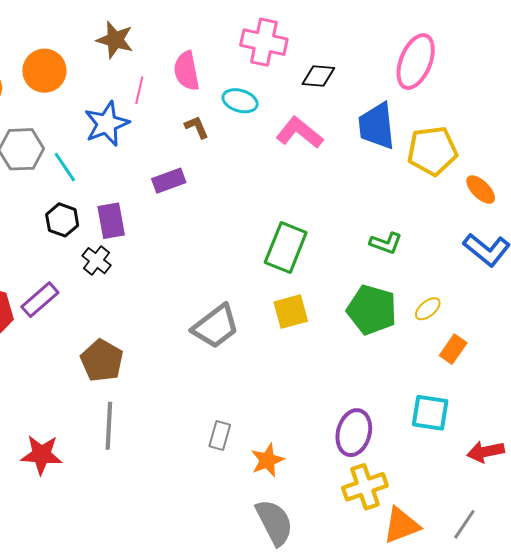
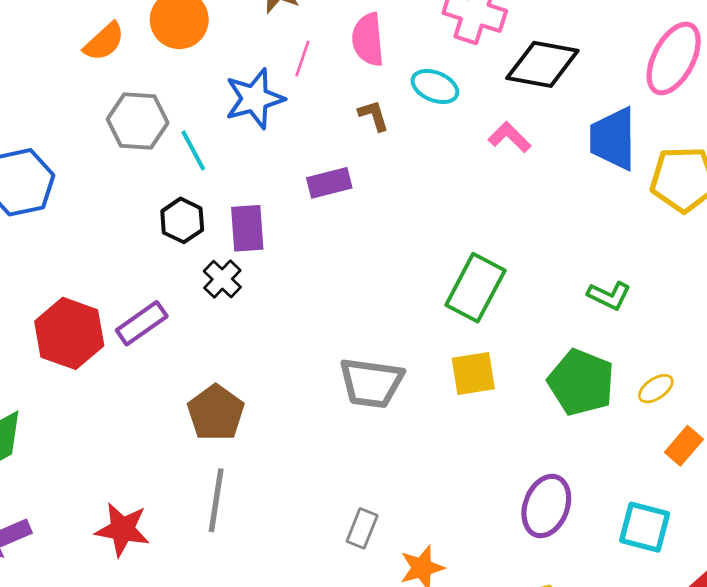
black diamond: (318, 76) -> (542, 64), size x1.6
pink L-shape: (300, 133) -> (510, 137), size x0.7
gray trapezoid: (215, 326) -> (371, 383), turned 39
purple ellipse: (354, 433) -> (546, 506), moved

